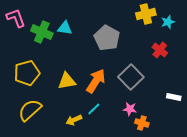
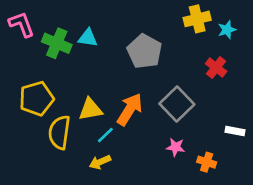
cyan line: (94, 109) -> (105, 135), moved
yellow semicircle: (30, 110) -> (59, 132), moved, turned -40
orange cross: (142, 123) -> (207, 162), moved

